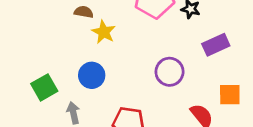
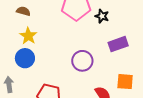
yellow star: (104, 32) -> (28, 36), moved

